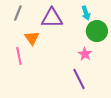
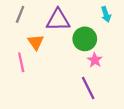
cyan arrow: (86, 13) -> (106, 14), moved
green circle: (97, 31) -> (85, 39), moved

